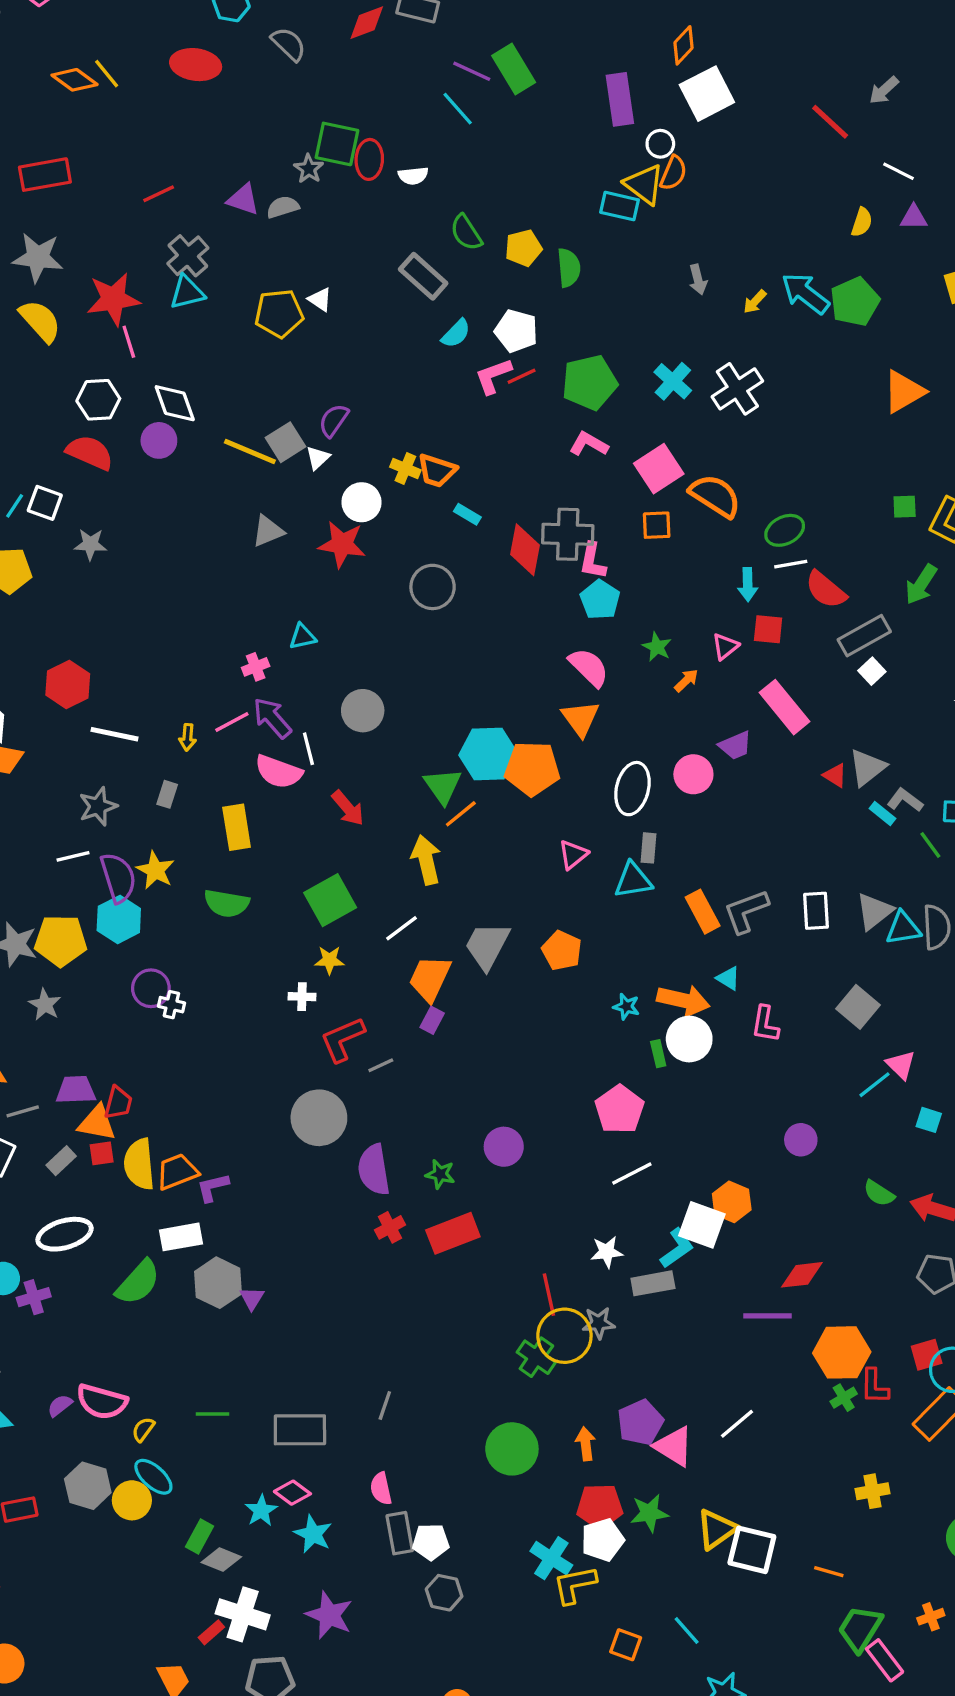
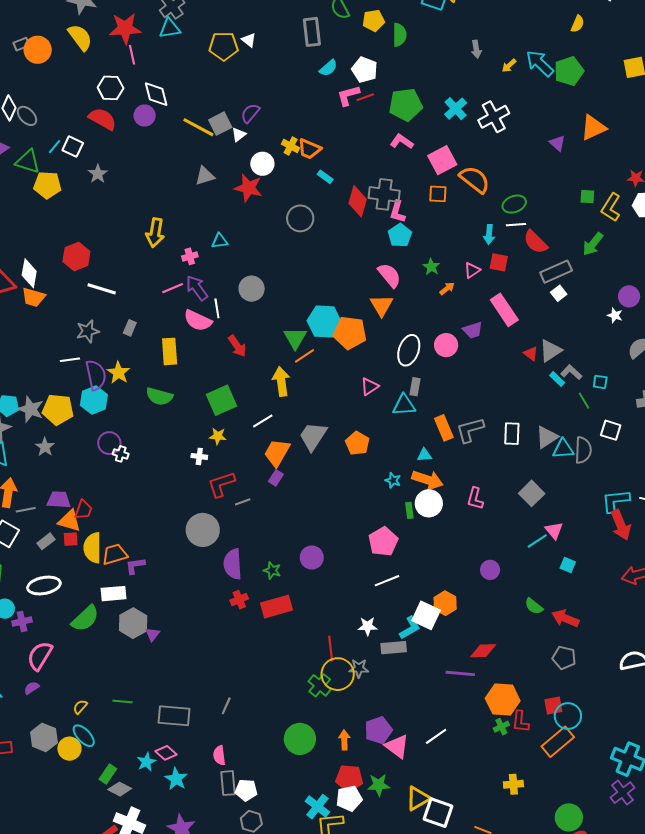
purple triangle: (914, 217) -> (557, 143), moved, turned 36
gray rectangle: (423, 276) -> (312, 32), turned 36
gray star: (90, 544) -> (98, 174), turned 30
yellow arrow: (188, 737) -> (155, 233), moved, size x1.8
cyan triangle: (728, 978) -> (424, 455), moved, turned -42
pink semicircle: (102, 1402) -> (40, 656), moved, turned 100

